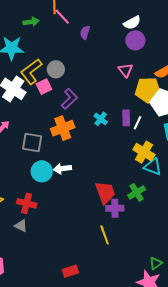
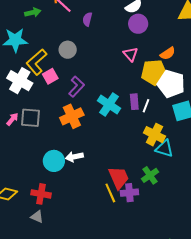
gray circle: (56, 69) -> (68, 50), moved
cyan cross: (101, 119) -> (109, 105), size x1.6
gray square: (32, 142) -> (31, 118), moved
yellow line: (105, 235) -> (110, 193), moved

